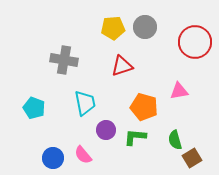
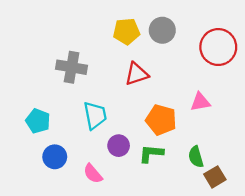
blue circle: (53, 158) -> (55, 157), moved

